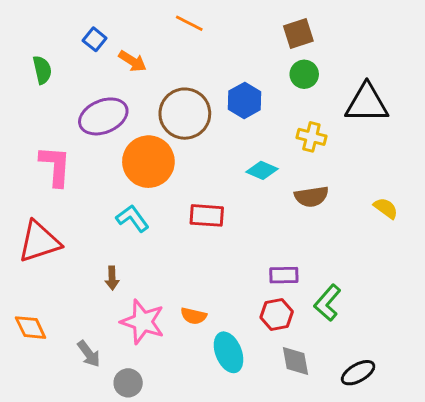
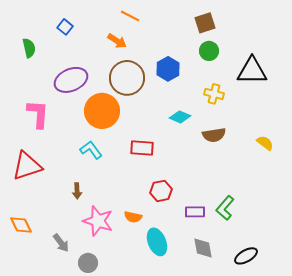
orange arrow: (132, 61) -> (117, 41), moved
purple rectangle: (284, 275) -> (195, 212), moved
red hexagon: (277, 314) -> (161, 191), moved

